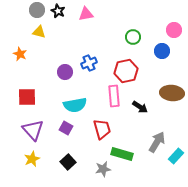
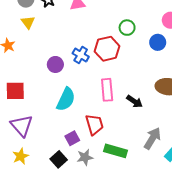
yellow triangle: (39, 32) -> (28, 22), turned 40
blue cross: (89, 63) -> (81, 55), turned -35
red hexagon: (126, 71) -> (107, 49), moved
cyan semicircle: (75, 105) -> (66, 99), turned -55
purple square: (66, 128) -> (72, 138), moved, turned 32
gray star: (103, 169) -> (85, 157), moved

